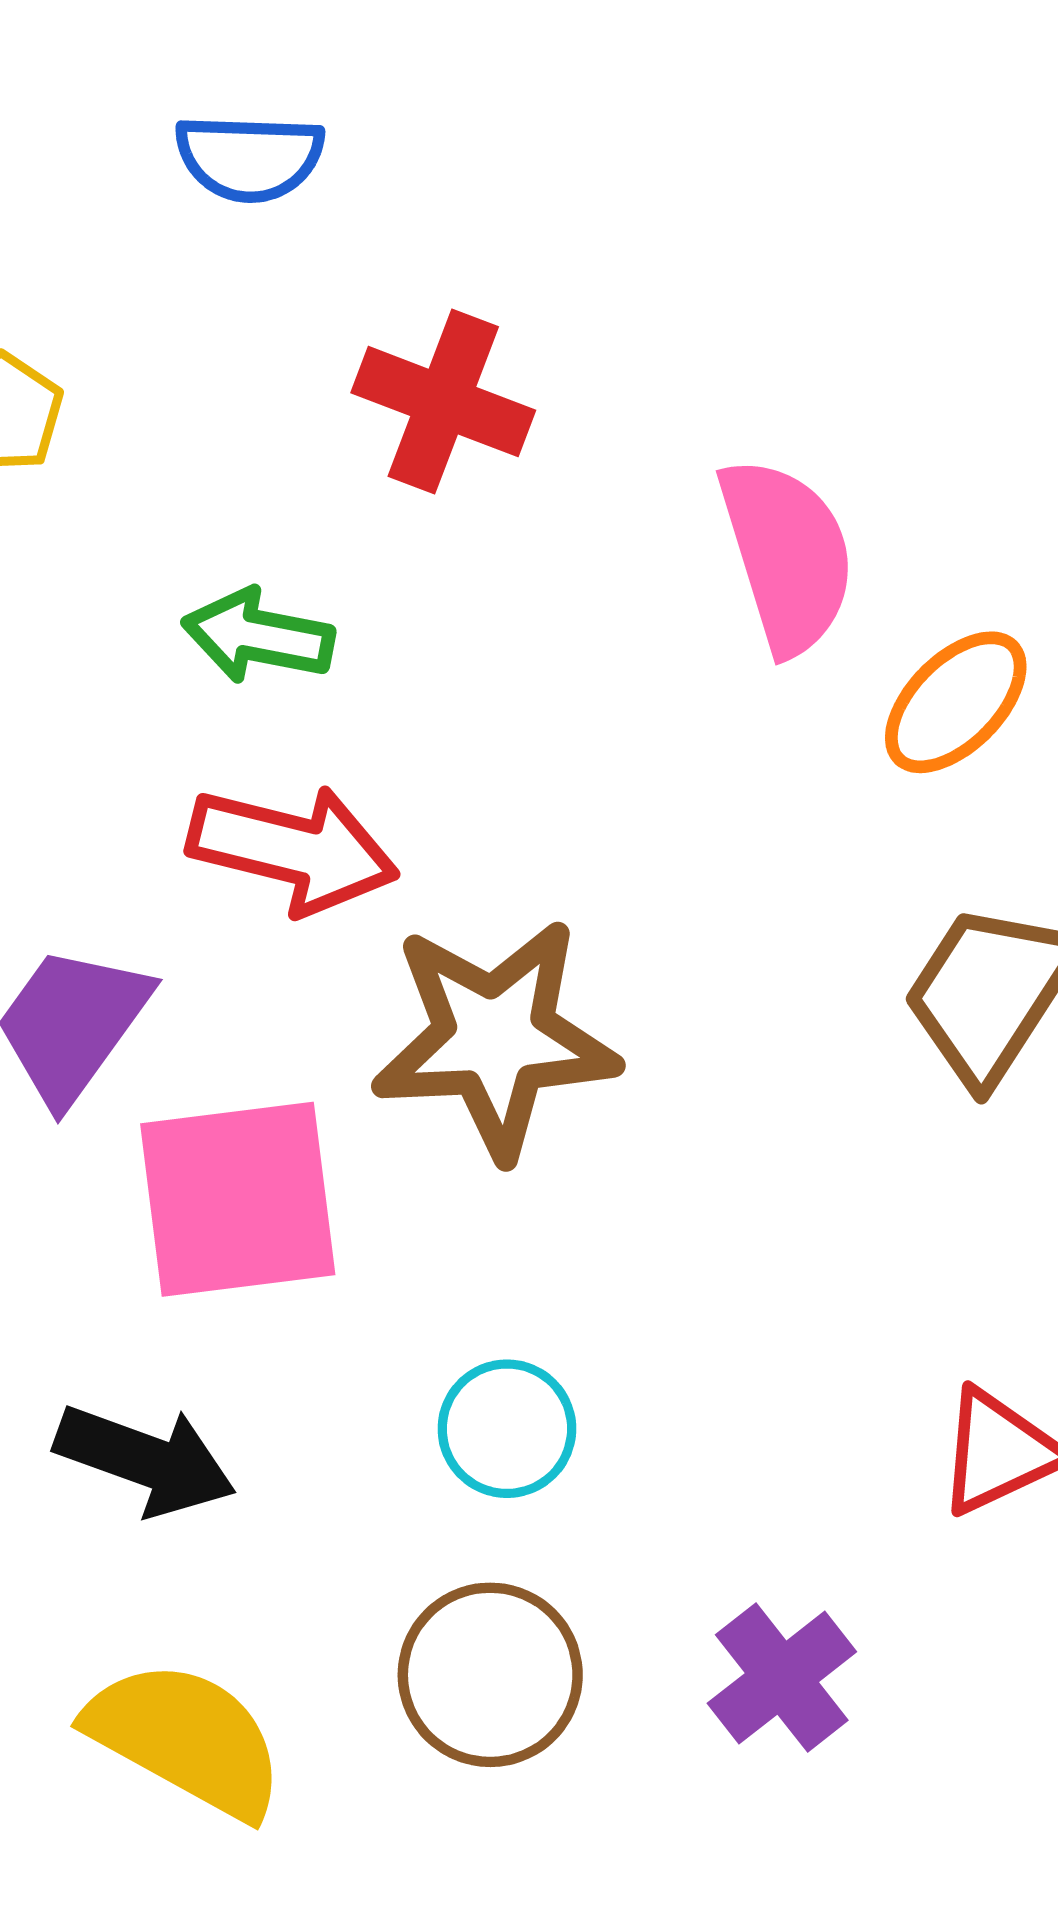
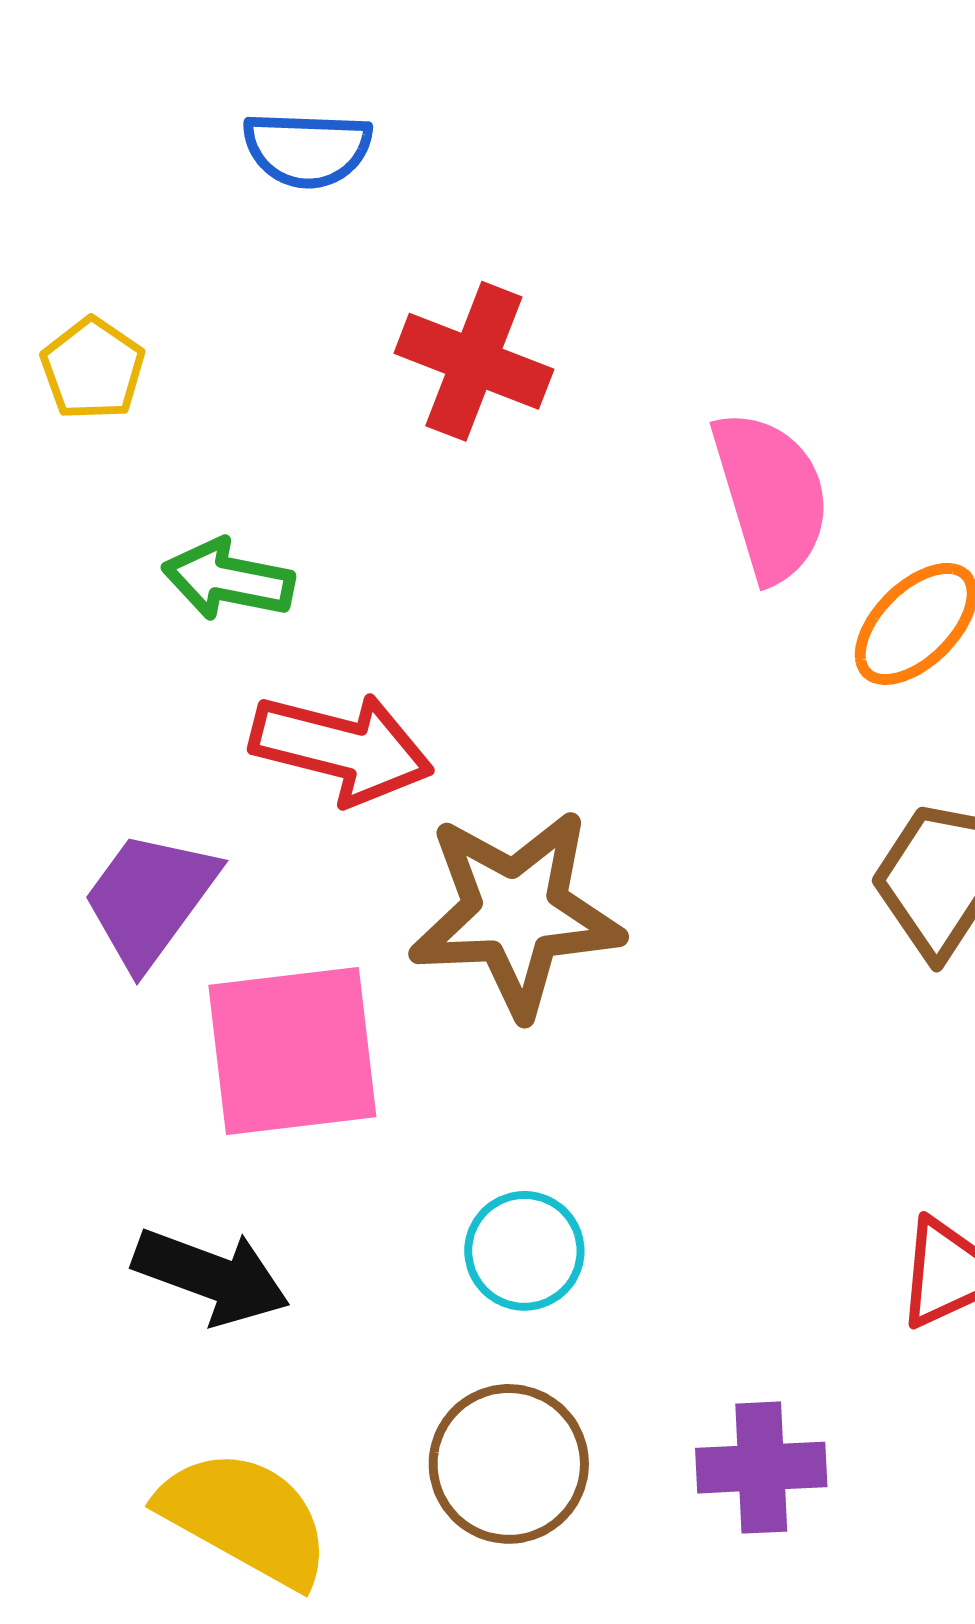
green arrow: (258, 636) -> (228, 580), moved
purple cross: (782, 1678) -> (761, 1468), turned 35

